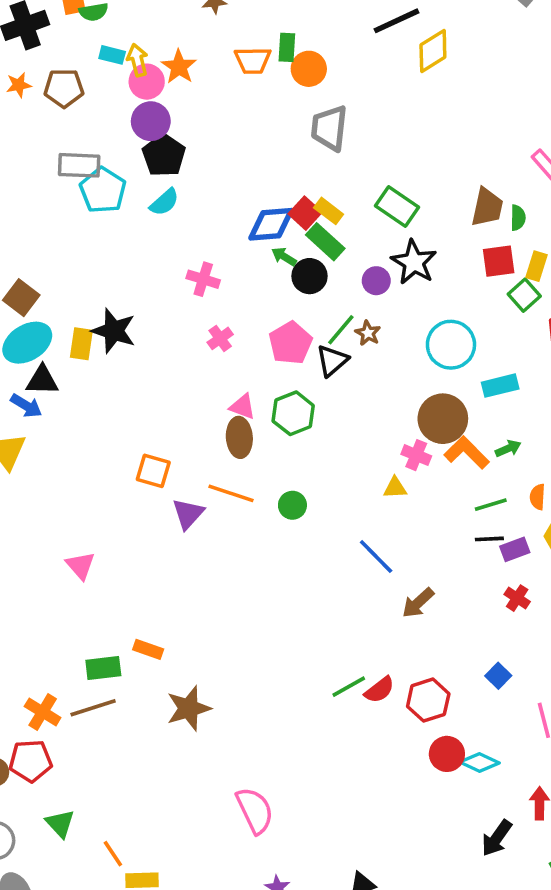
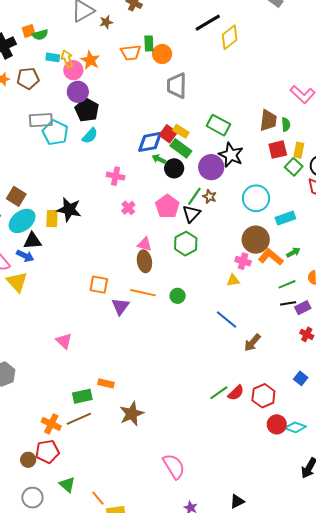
purple circle: (376, 281) -> (211, 167), size x1.6
green hexagon: (293, 413) -> (186, 244), moved

